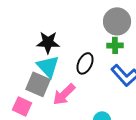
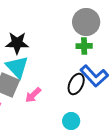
black ellipse: (85, 63) -> (76, 84), moved
pink arrow: (64, 94) -> (33, 95), size x0.7

